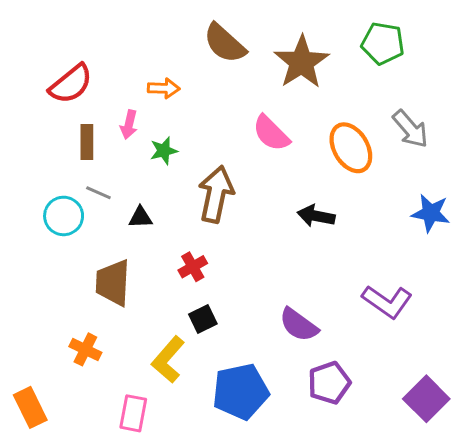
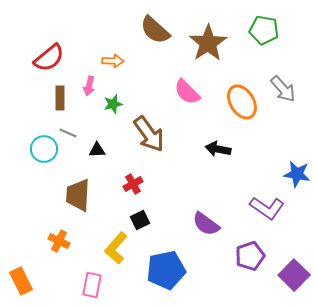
brown arrow: (216, 194) -> (149, 134), turned 132
blue star: (431, 213) -> (297, 174), moved
purple pentagon: (329, 383) -> (250, 256), moved

